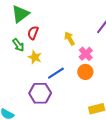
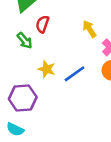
yellow star: (35, 57) -> (47, 69), moved
purple hexagon: (40, 93) -> (23, 98), moved

